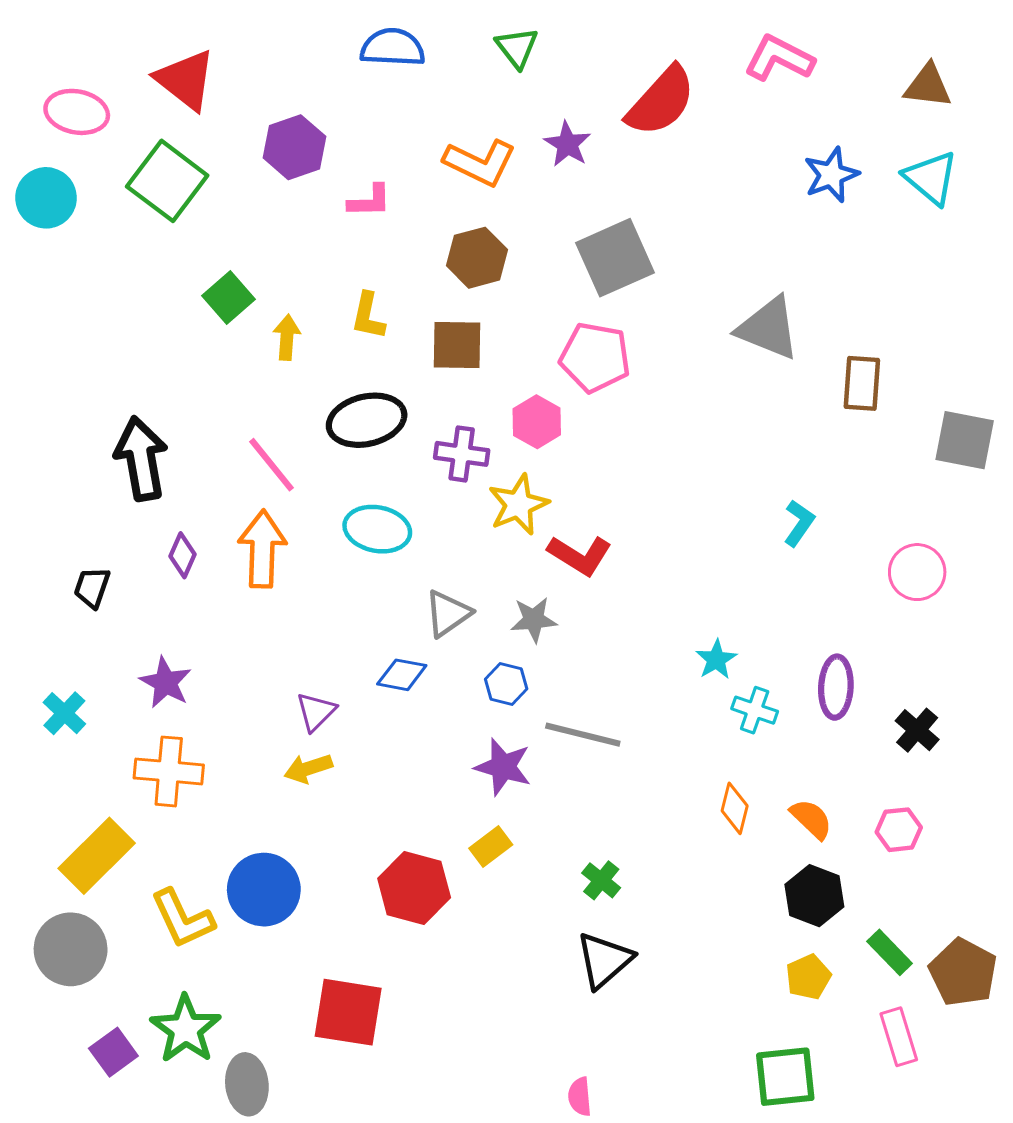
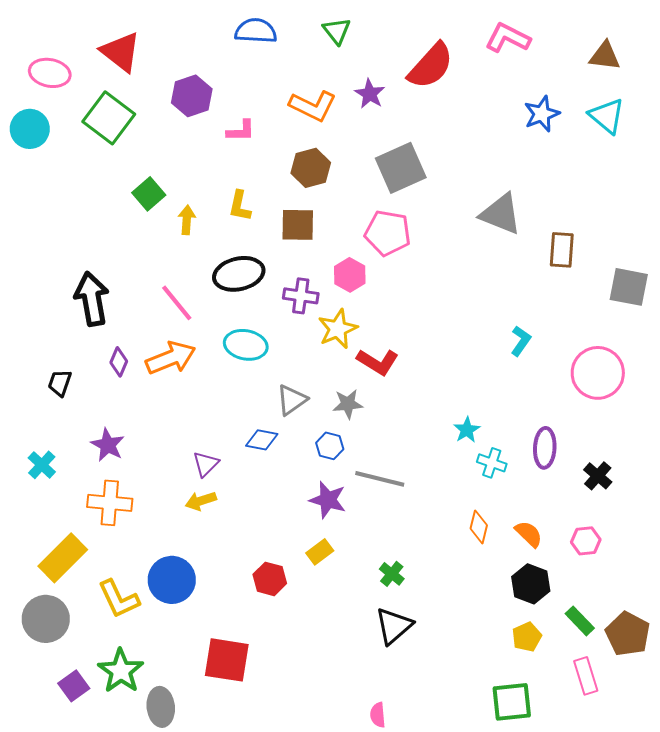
orange arrow: (262, 549) -> (171, 358), turned 66
pink circle: (917, 572) -> (598, 373), size x1.4
red hexagon: (414, 888) -> (270, 579), size x0.7

